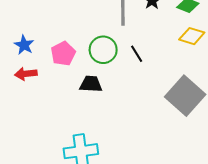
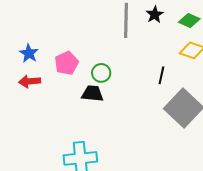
green circle: (103, 50) -> (101, 73), moved, size x0.7
black line: (137, 54) -> (161, 75), moved, turned 42

